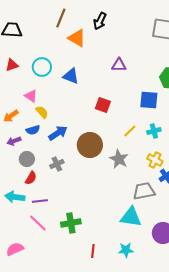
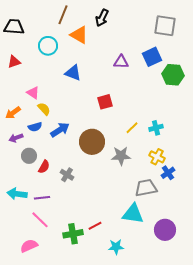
cyan circle: (42, 67) -> (48, 46), moved
blue square: (149, 100) -> (152, 57), moved, turned -30
red square: (103, 105) -> (105, 102), turned -35
gray star: (119, 159) -> (121, 156), turned -30
gray cross: (57, 164) -> (67, 175), moved, turned -32
red semicircle: (31, 178) -> (44, 167), moved
green cross: (71, 223) -> (73, 234), moved
pink semicircle: (15, 249) -> (29, 246), moved
cyan star: (126, 250) -> (116, 247), moved
red line: (93, 251) -> (95, 226), moved, turned 56

